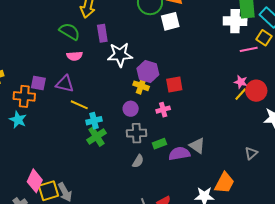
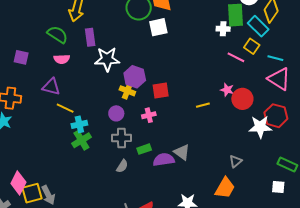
white cross: (235, 21) -> (223, 29), size x0.6
pink line: (249, 49) -> (236, 57), turned 36
purple square: (38, 83) -> (21, 57), moved
yellow line: (241, 94) -> (203, 105), moved, turned 32
orange trapezoid: (224, 183) -> (225, 188), moved

